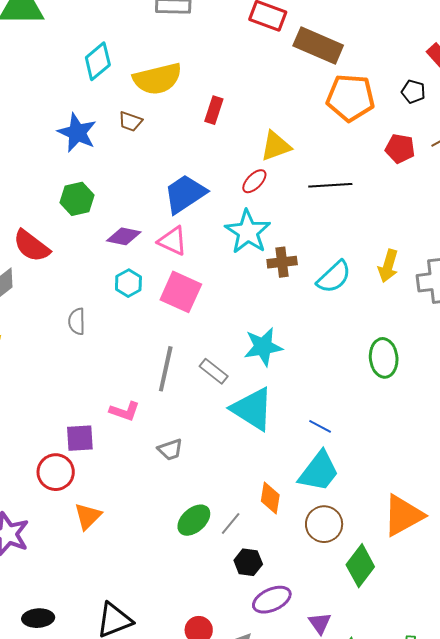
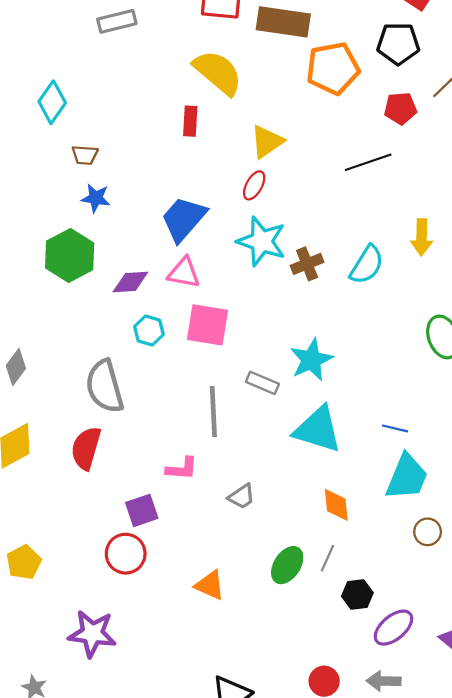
yellow semicircle: (157, 79) -> (218, 72), moved, turned -111
black pentagon: (413, 92) -> (398, 44), size x1.6
brown trapezoid: (130, 122) -> (85, 155), moved
blue star: (77, 133) -> (96, 198), moved, size x0.7
black line: (330, 185) -> (368, 162), moved
green hexagon: (77, 199) -> (70, 255), size x1.4
red semicircle: (31, 246) -> (86, 448), moved, turned 84
gray semicircle: (77, 321) -> (105, 386), size x1.8
gray rectangle: (214, 371) -> (262, 383), moved
orange diamond: (270, 498) -> (336, 505), moved
orange triangle: (88, 516) -> (210, 585), moved, turned -36
brown circle: (324, 524) -> (428, 532), size x0.7

